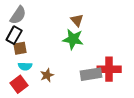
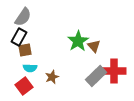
brown triangle: (77, 20) -> (94, 46), moved
green star: (73, 39) -> (78, 41), turned 30
gray rectangle: (91, 74) -> (96, 76), turned -35

